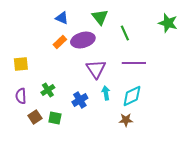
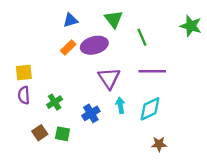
blue triangle: (62, 18) -> (70, 20), turned -40
purple semicircle: (21, 96) -> (24, 95), moved
brown star: (126, 120) -> (159, 144), moved

